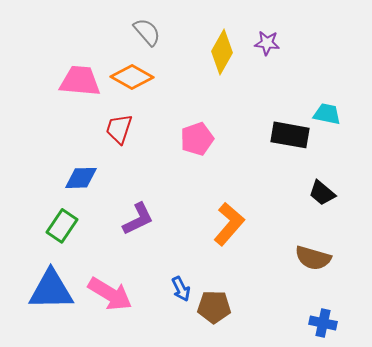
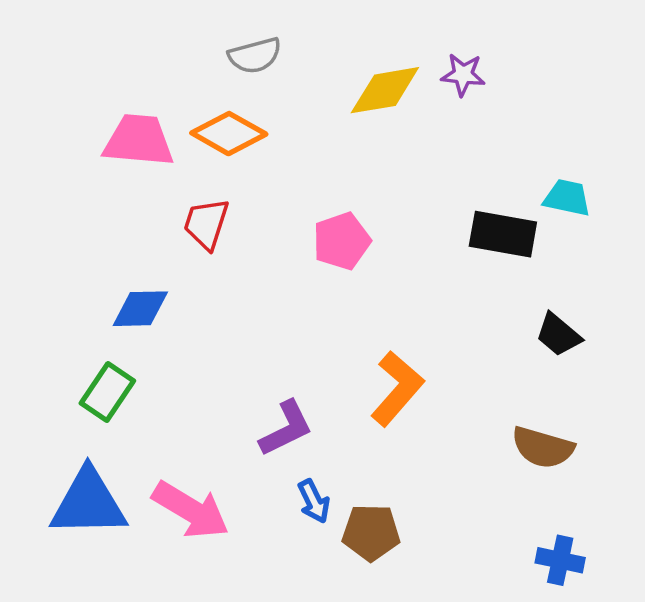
gray semicircle: (147, 32) -> (255, 55), turned 116
yellow diamond: (222, 52) -> (385, 90), turned 51
purple L-shape: (138, 219) -> (286, 428), moved

